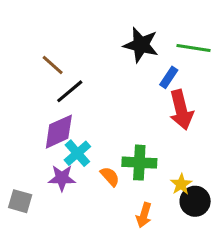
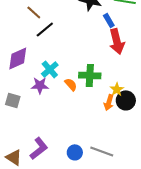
blue rectangle: (169, 77) -> (109, 20), turned -64
purple diamond: (59, 132) -> (18, 58), moved
orange arrow: (144, 215) -> (109, 102), moved

